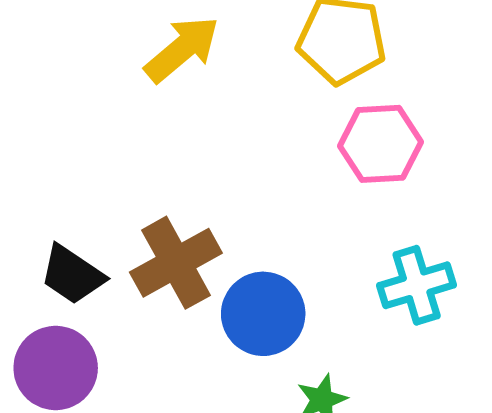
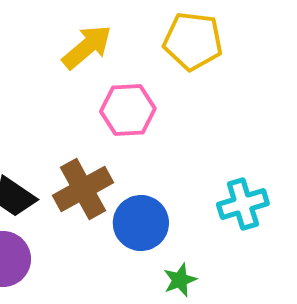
pink hexagon: (380, 144) -> (128, 110), moved

